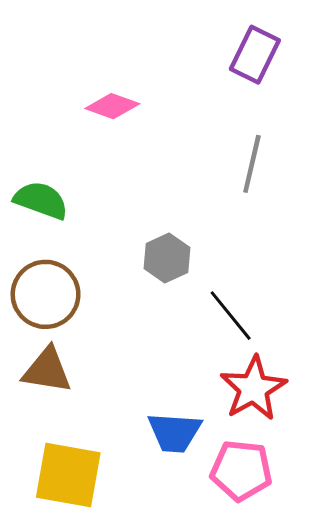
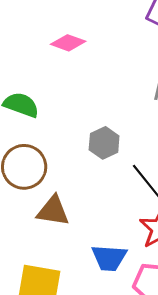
brown triangle: (47, 370) -> (53, 211), moved

